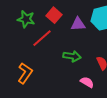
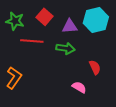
red line: (42, 38) -> (32, 41), turned 45
green arrow: (72, 56) -> (65, 48), moved

